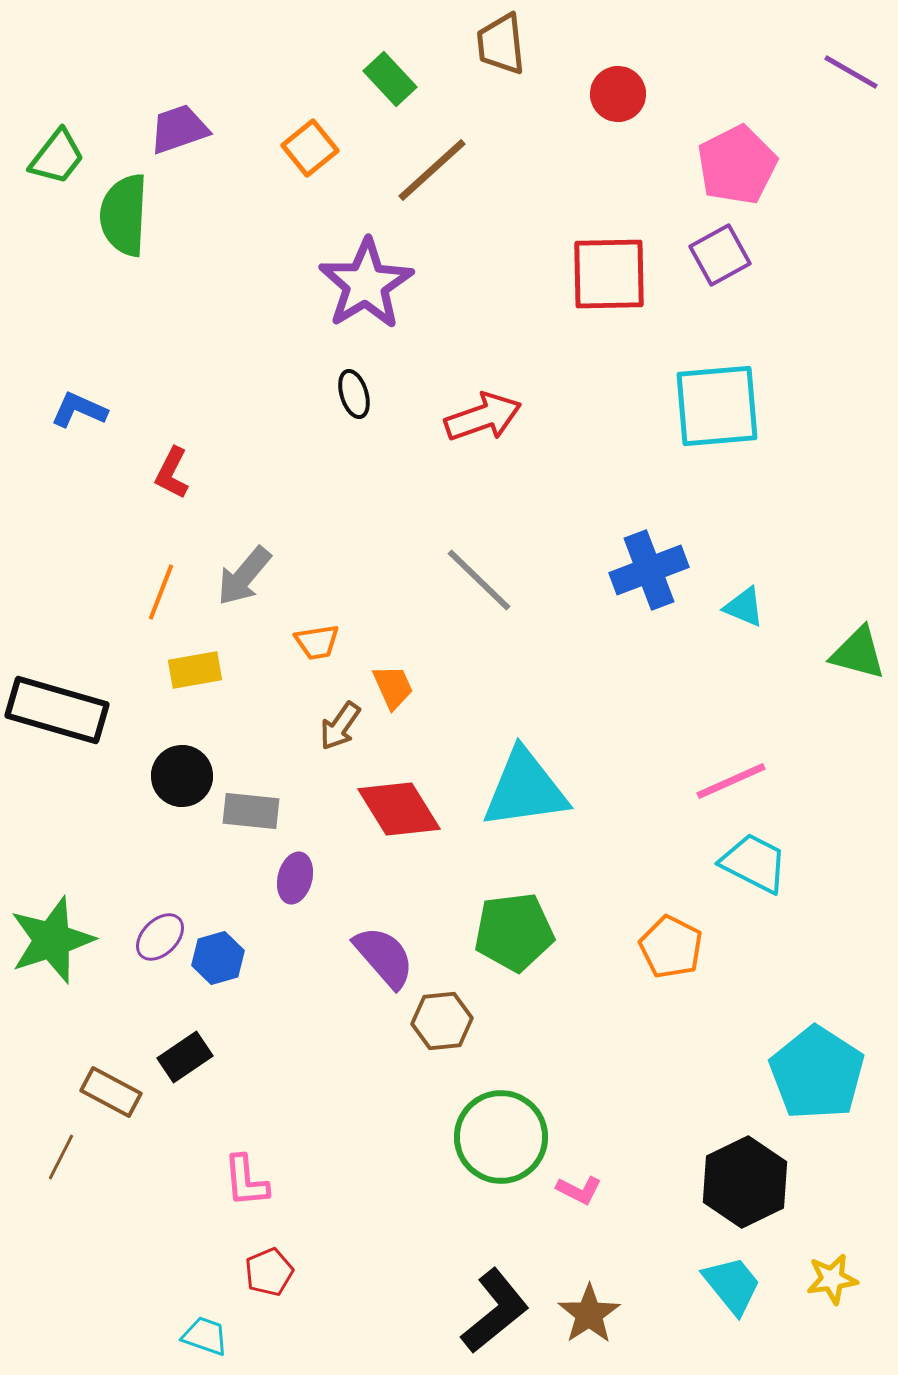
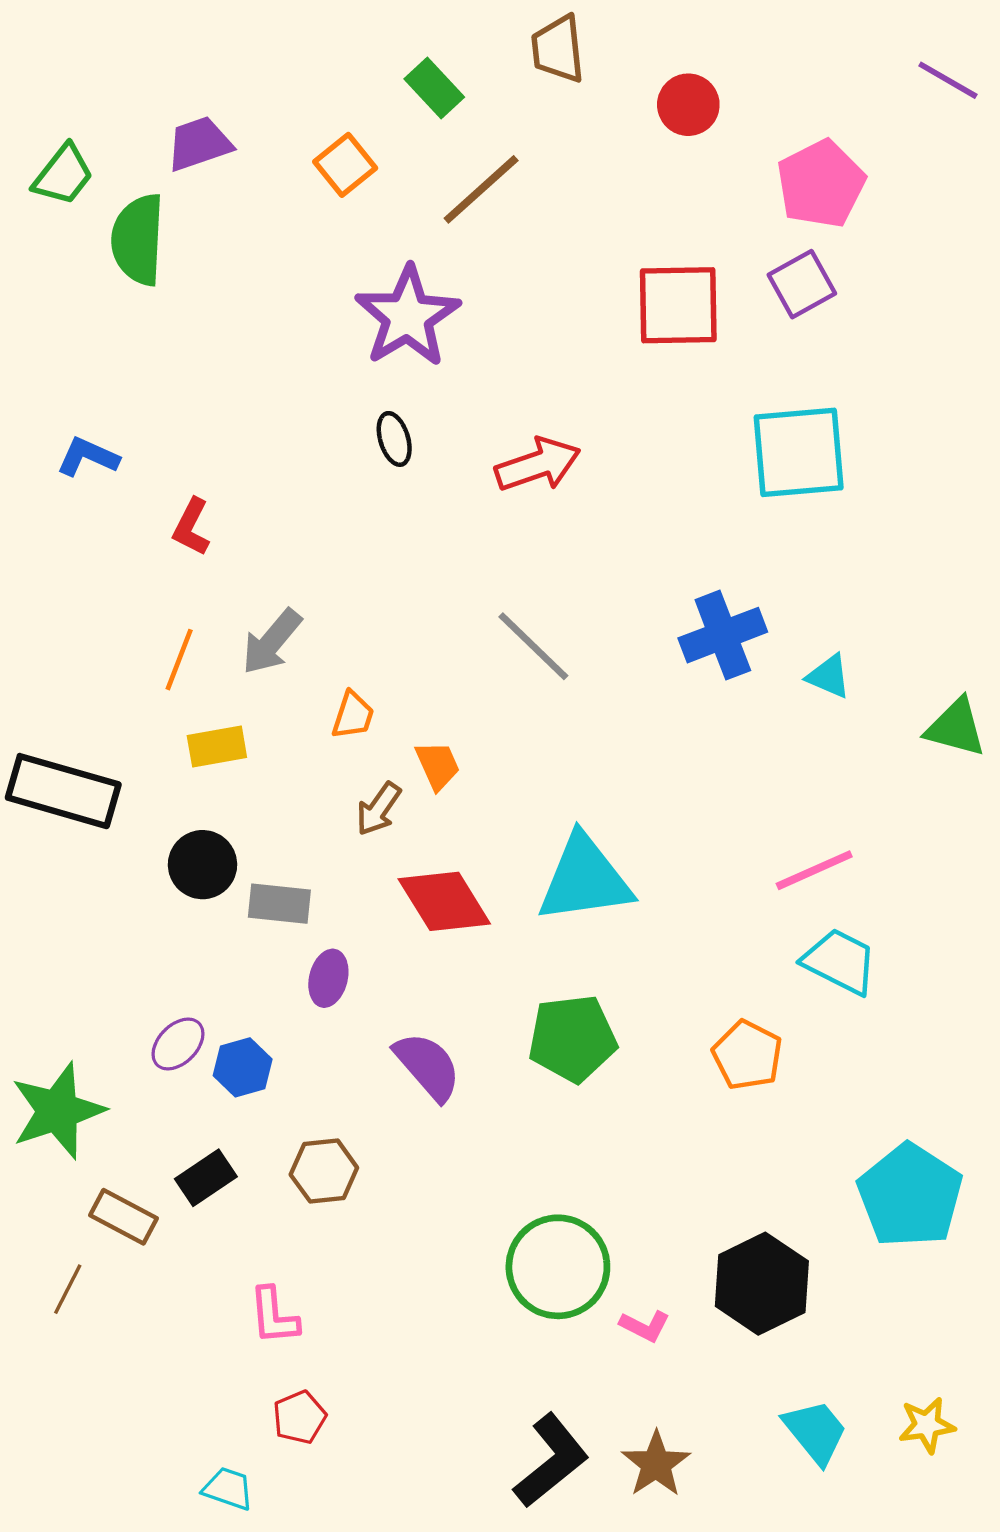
orange trapezoid: (317, 642) -> (353, 715), turned -63
green star: (52, 940) -> (58, 1111), moved
brown hexagon: (442, 1021) -> (324, 1171), moved
black hexagon: (745, 1182) -> (762, 1284), moved

